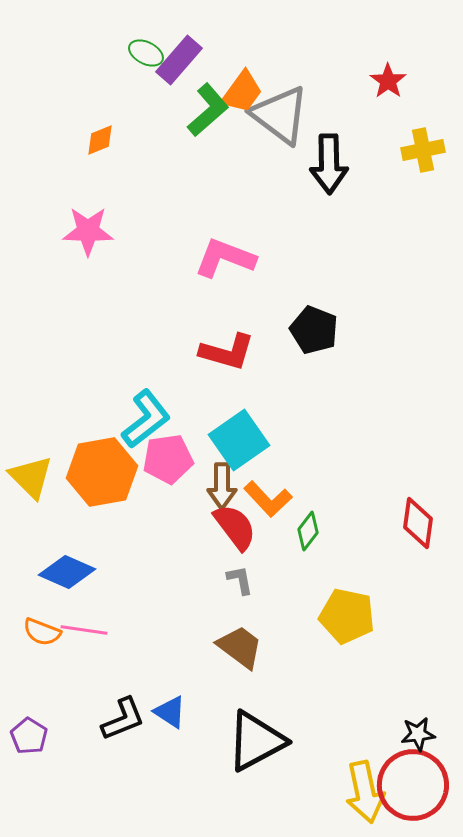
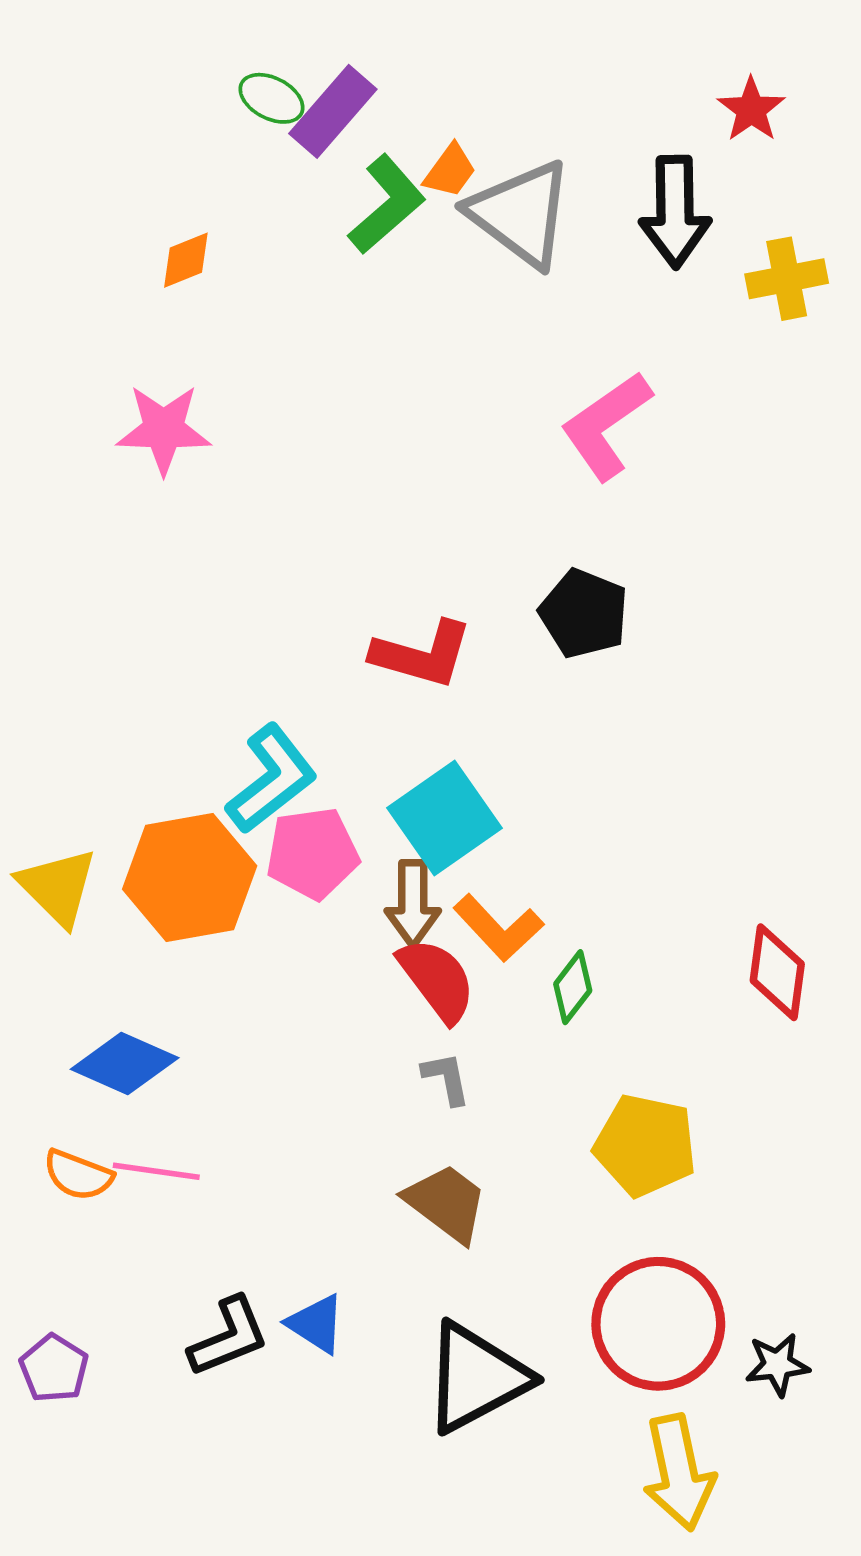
red star: (388, 81) -> (751, 110), moved
orange trapezoid: (242, 92) -> (450, 171), size x0.7
black arrow: (329, 164) -> (675, 212), moved
pink L-shape: (225, 258) -> (606, 426), moved, turned -56
red circle: (413, 785) -> (658, 1324), moved

